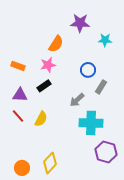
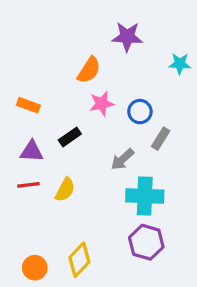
cyan star: (105, 40) -> (180, 64), moved
pink star: (48, 65) -> (102, 104), moved
red line: (18, 116) -> (28, 185), turned -56
purple hexagon: (106, 152) -> (146, 242), moved

